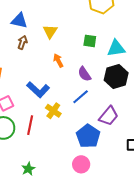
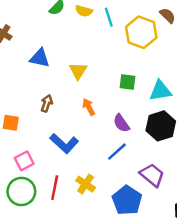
brown arrow: (22, 42) -> (47, 103), moved
yellow cross: (53, 111) -> (86, 184), moved
purple trapezoid: (109, 116) -> (152, 175), turned -90

